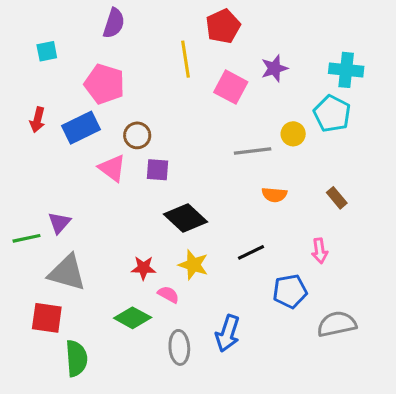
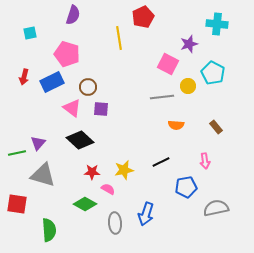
purple star: (274, 68) -> (189, 44), moved
cyan cross: (346, 70) -> (217, 24), moved
pink square: (231, 87) -> (168, 64), moved
black diamond: (186, 218) -> (80, 140), moved
yellow star: (193, 265) -> (124, 170), turned -30
red square: (47, 318) -> (17, 204), moved

